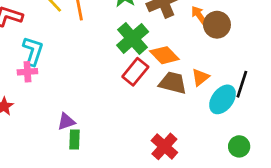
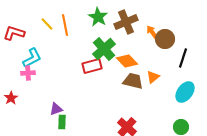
cyan L-shape: (33, 51) -> (32, 58), turned 45
red rectangle: (135, 72) -> (92, 66), moved, turned 36
black line: (242, 84) -> (183, 58), moved
cyan ellipse: (223, 99) -> (185, 92), moved

